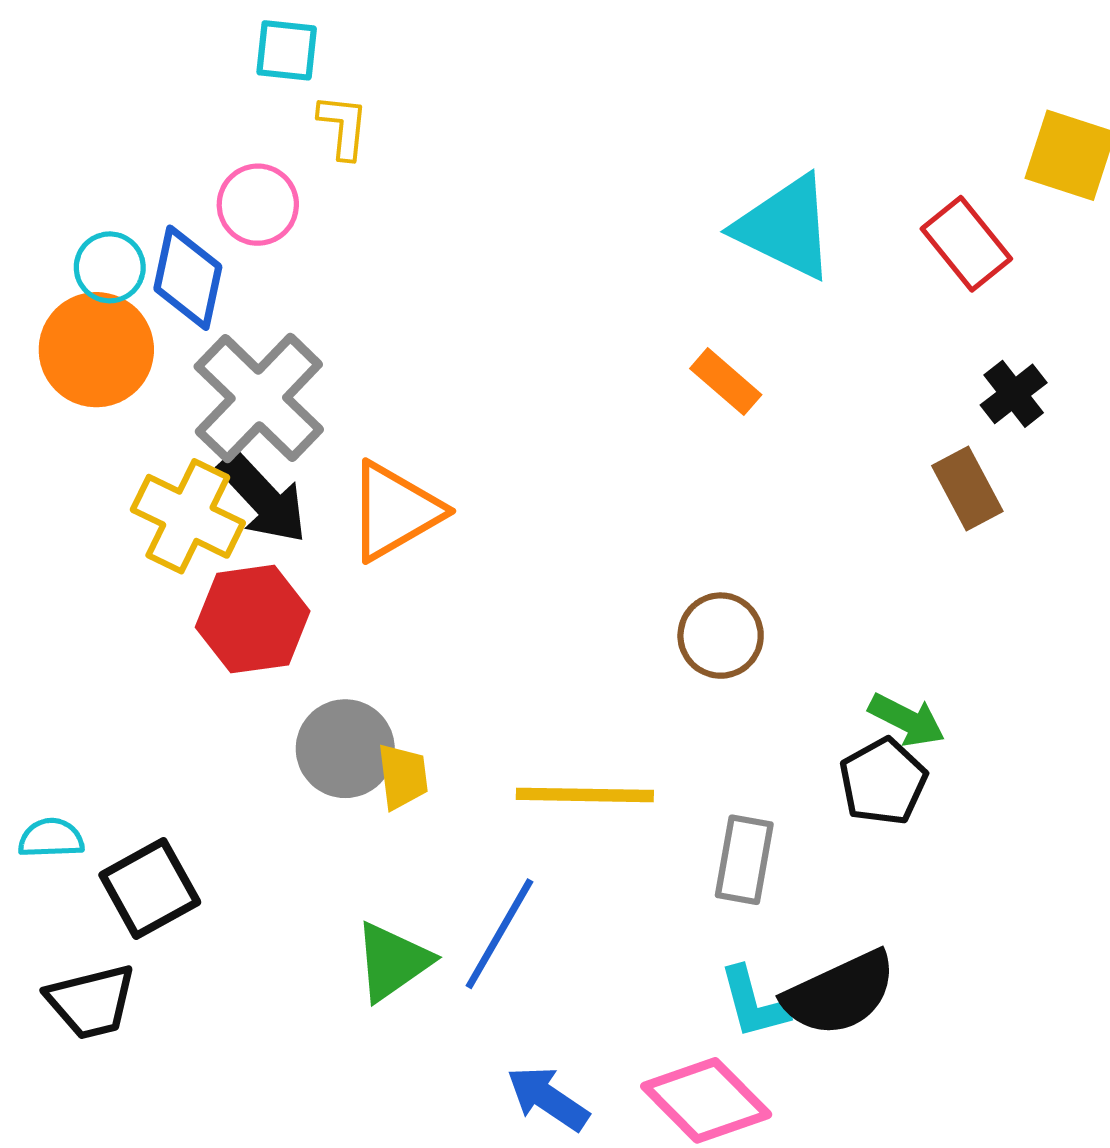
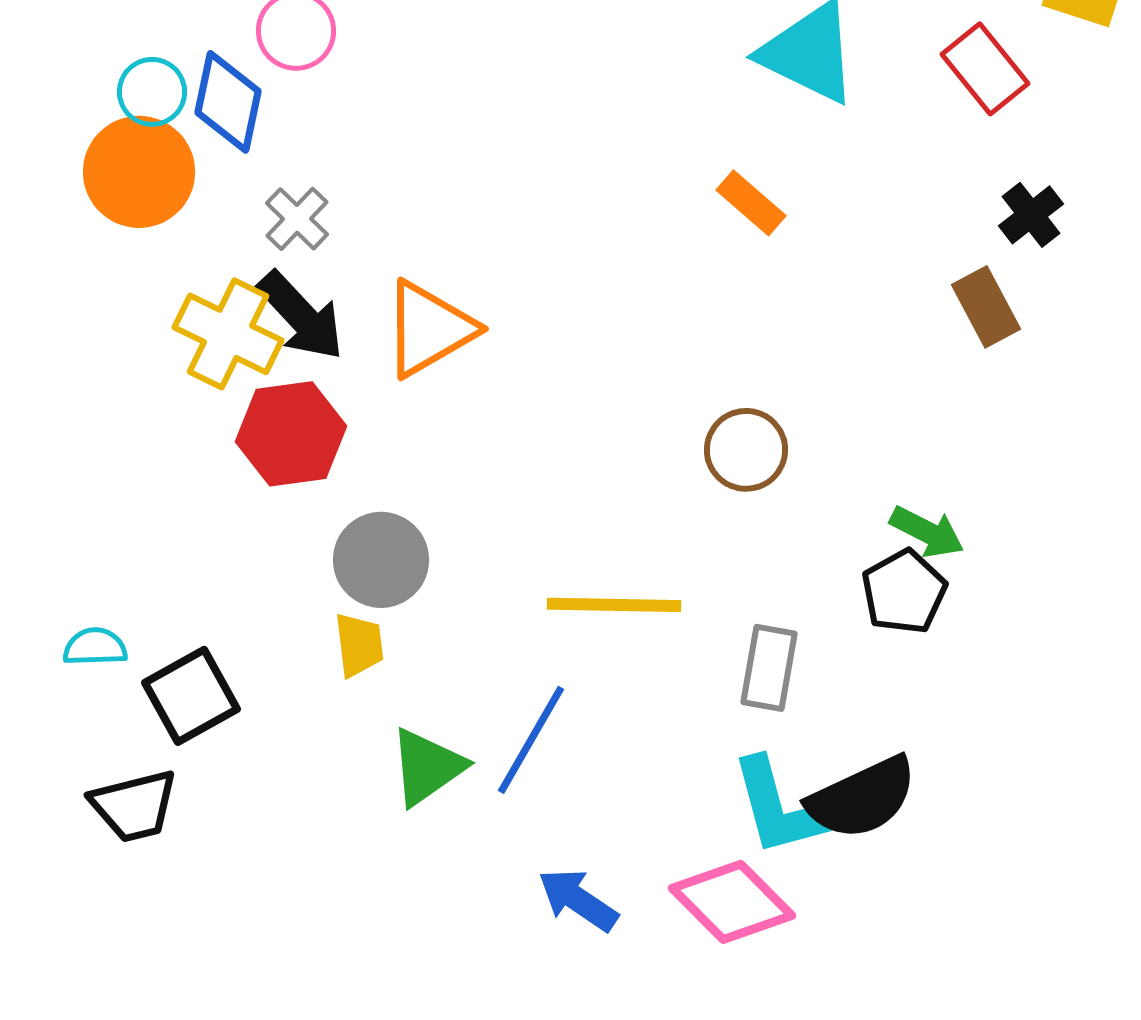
gray cross: (259, 398) -> (297, 219), size x0.5
yellow trapezoid: (403, 776) -> (359, 645), moved
cyan L-shape: (753, 1003) -> (778, 807), size x1.4

